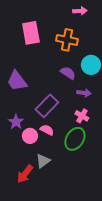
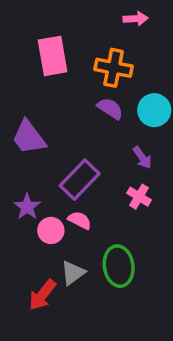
purple semicircle: (68, 73) -> (110, 108), moved
purple arrow: (84, 93) -> (142, 158), turned 48
green ellipse: (75, 139) -> (119, 266), moved, turned -40

